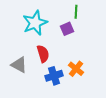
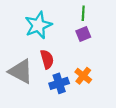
purple square: (67, 29) -> (83, 34), moved
gray triangle: (19, 65) -> (21, 71), size x1.4

